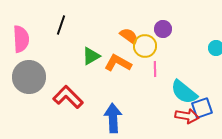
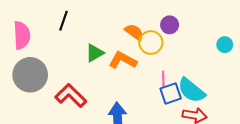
pink line: (155, 69) -> (163, 79), moved
blue square: (202, 108) -> (171, 94), moved

